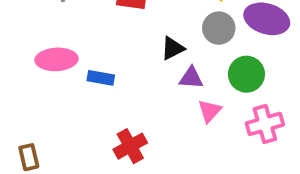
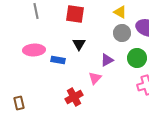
black triangle: (173, 48) -> (79, 44), moved, turned -32
purple triangle: (191, 78) -> (107, 60), turned -32
pink triangle: (210, 111) -> (95, 78), moved

